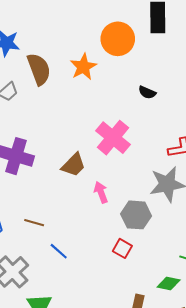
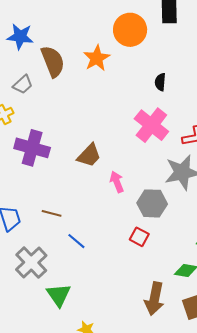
black semicircle: (147, 92) -> (160, 82), turned 72
pink cross: (113, 138) -> (151, 125), moved

